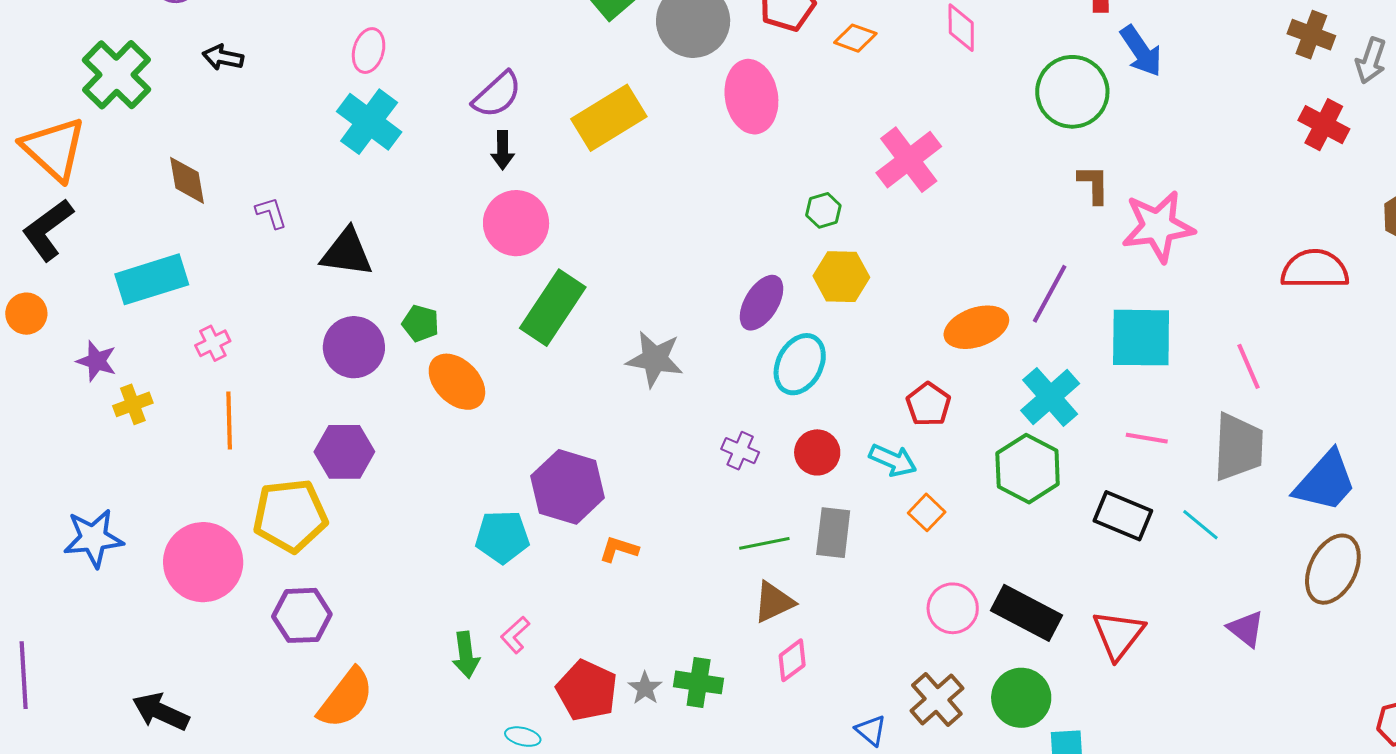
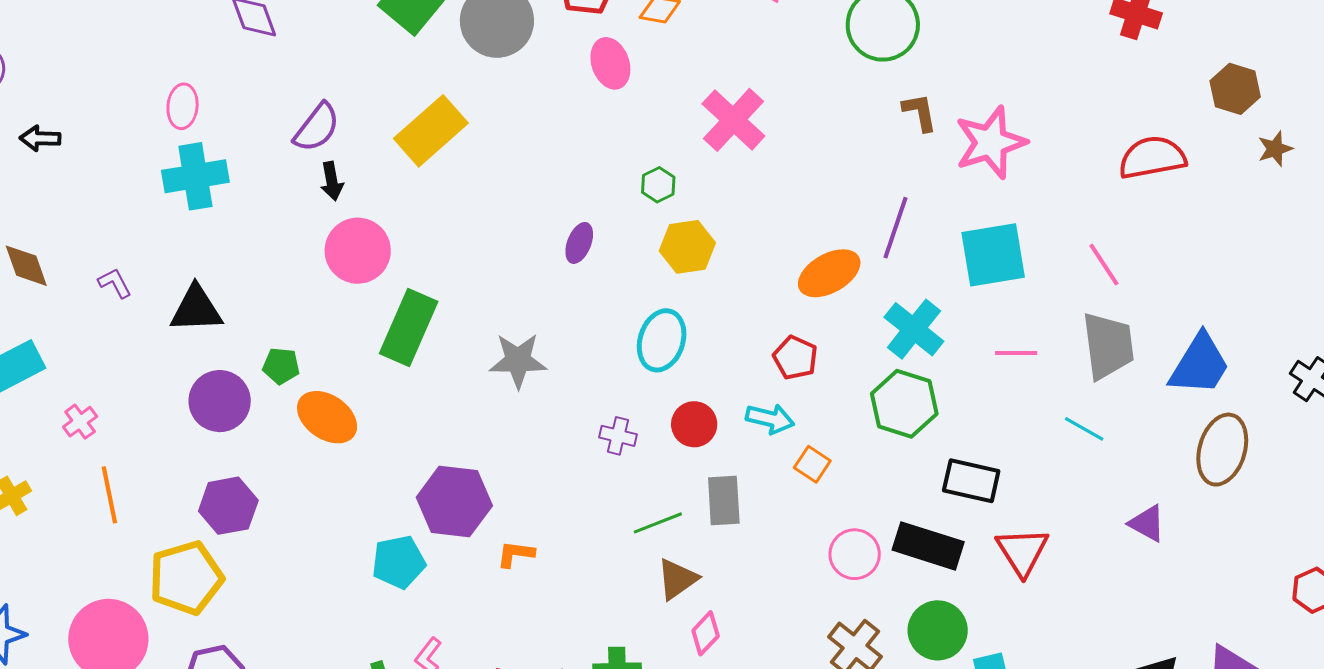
pink ellipse: (751, 97) -> (610, 63), moved, size x0.7
cyan cross: (369, 122) -> (195, 176), turned -36
purple ellipse: (762, 303) -> (579, 243), moved, size x0.7
black rectangle: (1123, 516) -> (971, 481), moved

